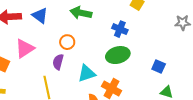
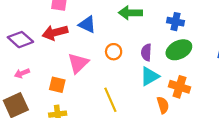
orange circle: (67, 42) -> (114, 52), moved
purple semicircle: (58, 62) -> (146, 52), moved

